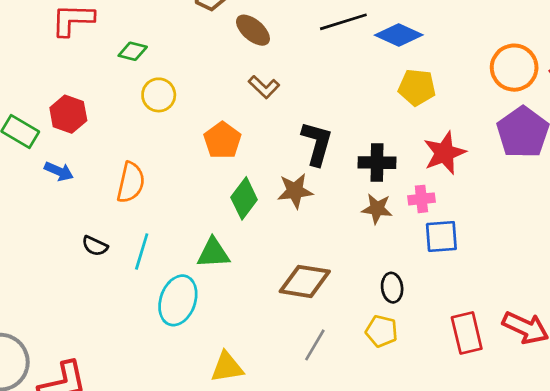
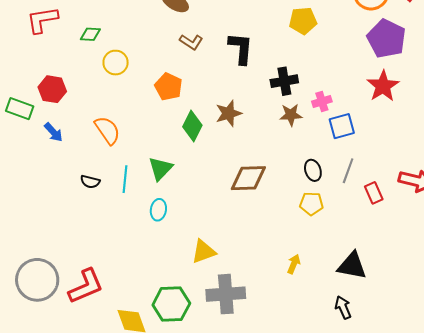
black L-shape: (317, 143) -> (241, 48), moved
red star: (444, 153) -> (383, 86), moved
blue arrow: (59, 171) -> (53, 132), turned 35
orange semicircle: (131, 182) -> (107, 130), turned -36
green triangle: (213, 253) -> (160, 169), moved, turned -32
cyan ellipse: (178, 300) -> (158, 210), size x0.6
red rectangle: (467, 333) -> (374, 193), size x0.7
gray line: (315, 345) -> (348, 171), moved

